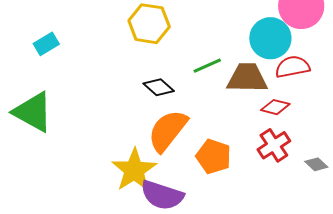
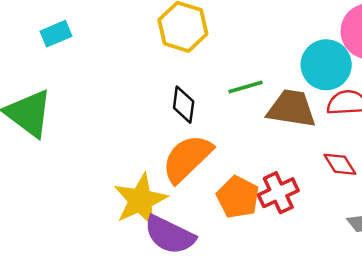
black diamond: (159, 87) -> (184, 105), turned 48
red diamond: (275, 107) -> (340, 164), moved, turned 36
red cross: (274, 145) -> (278, 193), moved

